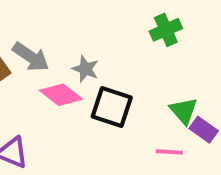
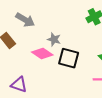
gray arrow: (31, 57) -> (25, 20), moved

